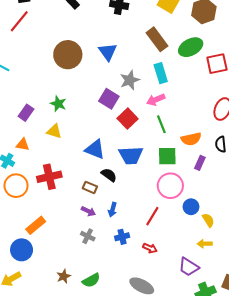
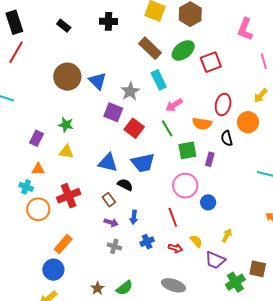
blue triangle: (108, 52) -> (98, 81), moved
pink arrow: (156, 100) -> (174, 105), moved
orange semicircle: (191, 139) -> (202, 124), moved, turned 30
green square: (167, 156) -> (187, 150), moved
brown rectangle: (90, 187) -> (109, 200), turned 40
red line: (152, 216) -> (173, 217), turned -42
yellow semicircle: (208, 220) -> (196, 241), moved
yellow arrow: (205, 244) -> (227, 235), turned 128

